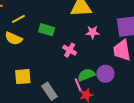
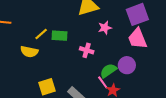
yellow line: (18, 19) -> (41, 34), moved

